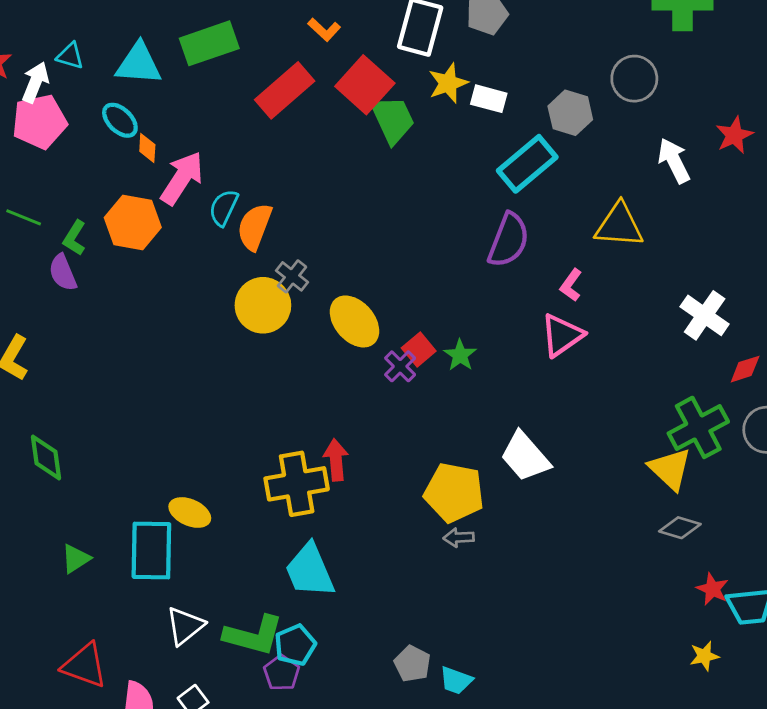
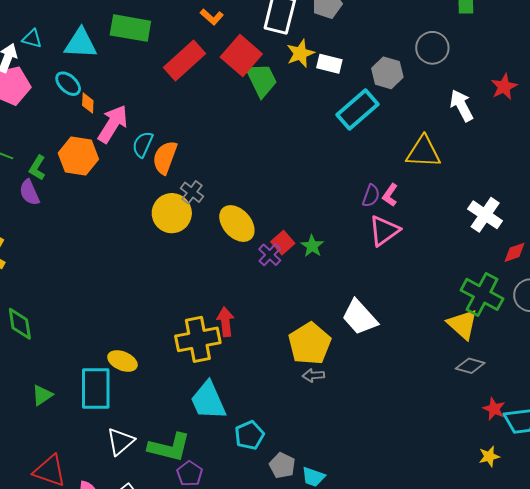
green rectangle: (209, 43) -> (130, 28), turned 30
purple semicircle: (509, 240) -> (371, 196), moved, size x0.6
green cross: (698, 427) -> (482, 294), turned -33
yellow pentagon: (454, 493) -> (310, 344), turned 30
cyan pentagon: (295, 645) -> (249, 435), moved

